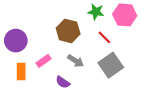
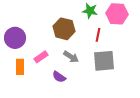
red line: (104, 37) -> (98, 35), turned 56
gray square: (111, 65) -> (104, 61), turned 30

